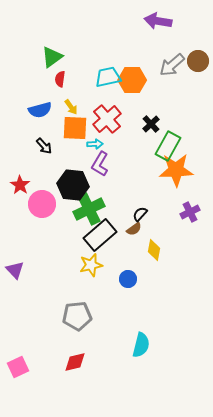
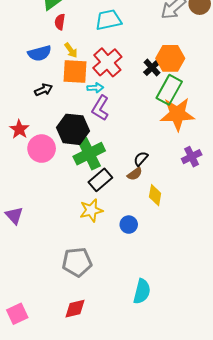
orange hexagon: (132, 80) -> (170, 58), moved
black arrow: (44, 146) -> (44, 90), turned -72
black rectangle: (100, 235) -> (100, 180), size x0.7

